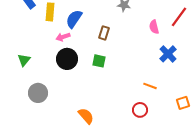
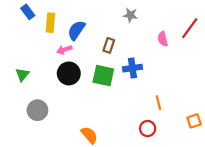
blue cross: (168, 54) -> (132, 68), moved, turned 36
green square: (99, 61) -> (103, 76), size x1.5
orange line: (150, 86) -> (158, 103), turned 56

